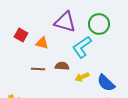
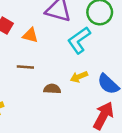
brown semicircle: (62, 66) -> (52, 89), moved

